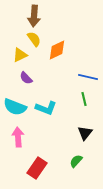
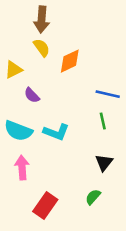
yellow triangle: (20, 55) -> (13, 70), moved

